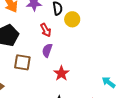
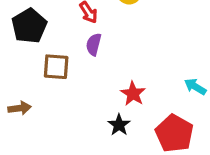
red star: (61, 73) -> (133, 94), moved

